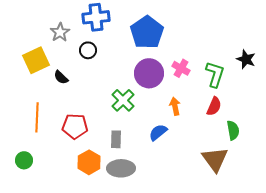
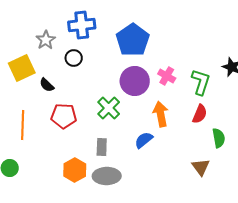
orange arrow: (175, 106) -> (161, 114), size x1.4
red pentagon: (75, 126) -> (64, 116), moved
brown triangle: (215, 159) -> (201, 167), size x0.7

